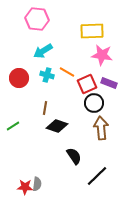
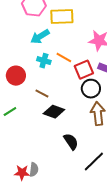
yellow rectangle: (92, 31) -> (62, 17), moved
red circle: (19, 78) -> (16, 76), moved
brown line: (45, 108) -> (42, 94), turned -72

